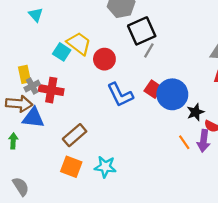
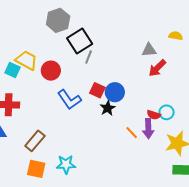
blue circle: (172, 94) -> (115, 92), size x0.7
black star: (195, 112) -> (108, 108), moved

